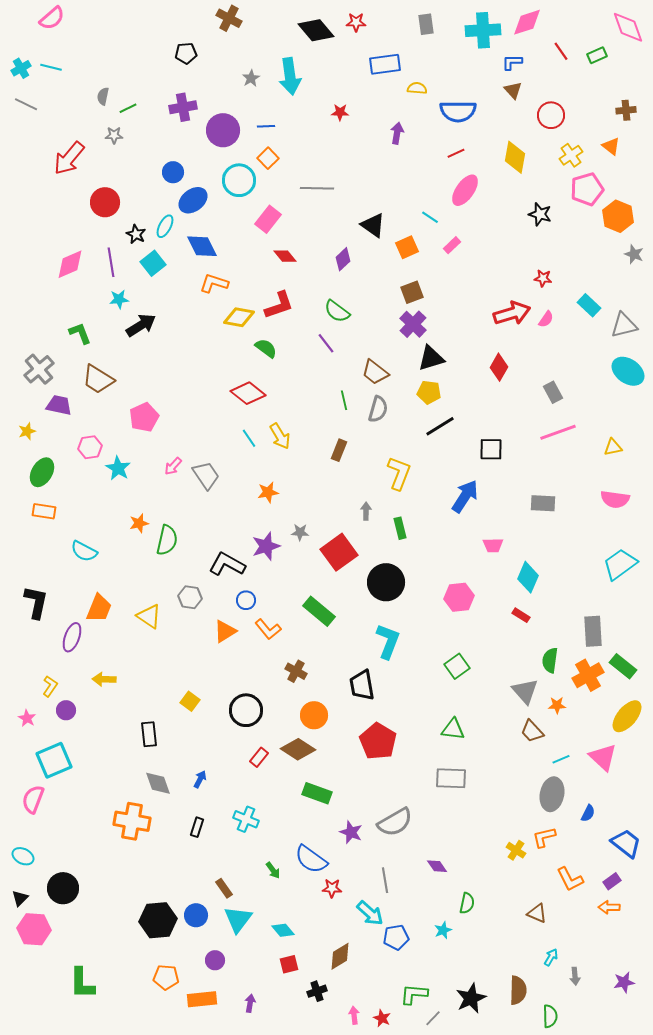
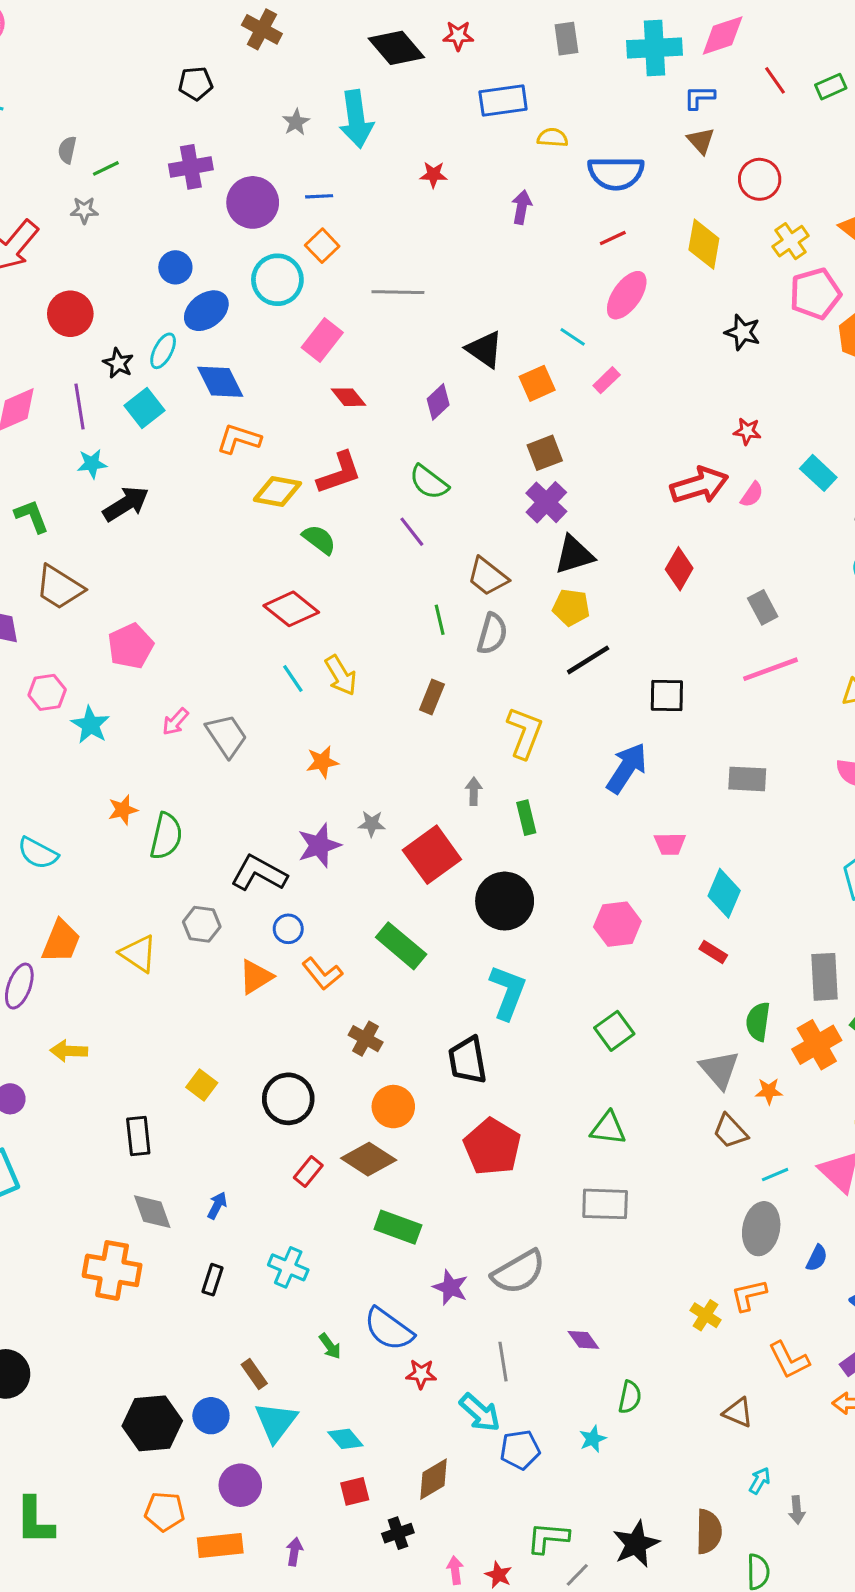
purple circle: (215, 960) -> (240, 1485), size x1.4

